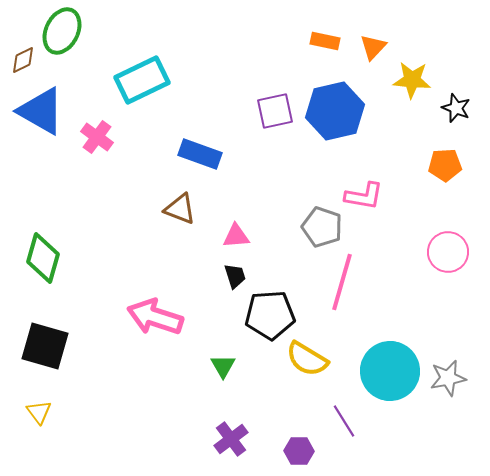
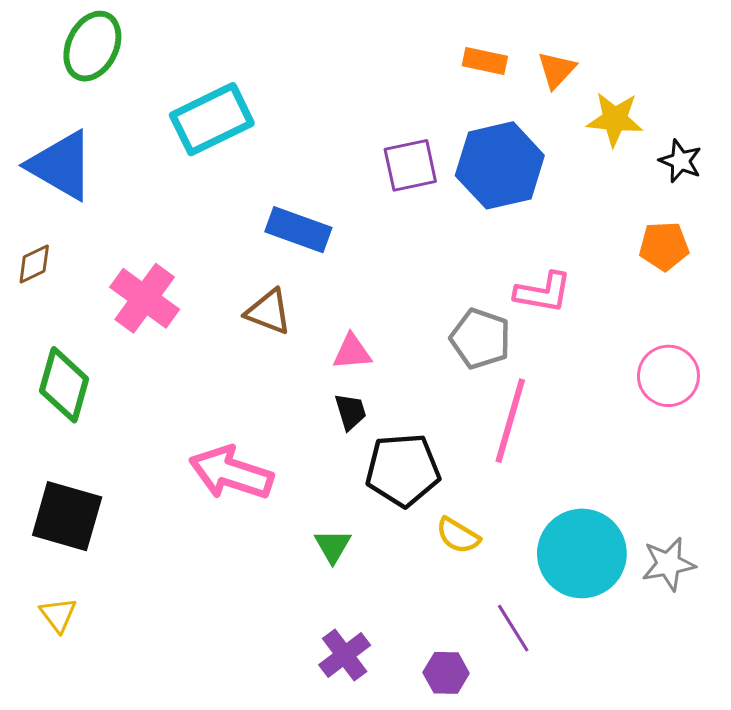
brown diamond: (23, 60) -> (34, 264), moved
pink cross: (97, 137) -> (145, 298), moved, size x1.4
yellow semicircle: (307, 359) -> (458, 536), size x0.7

